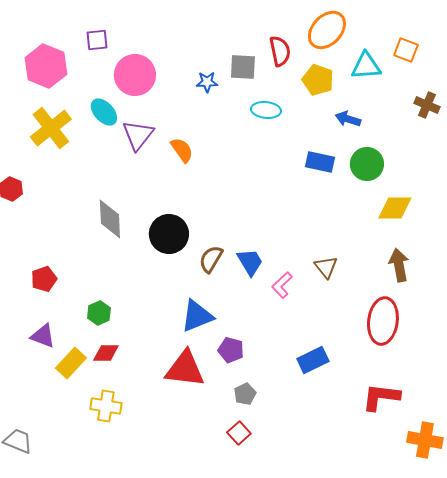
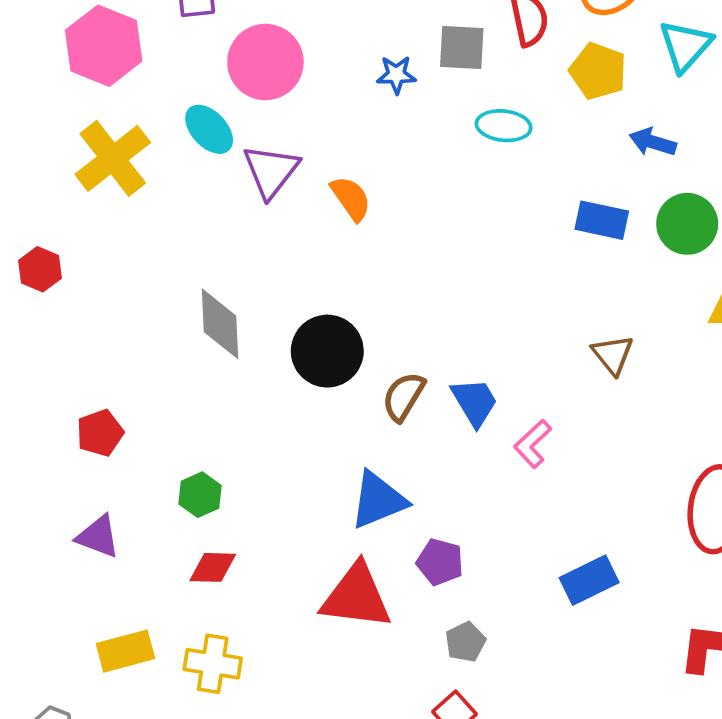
cyan triangle: (366, 66) -> (685, 46), turned -44
brown triangle: (326, 267) -> (613, 355), moved
yellow rectangle: (71, 363) -> (125, 651), moved, turned 32

